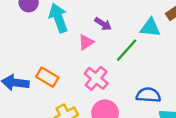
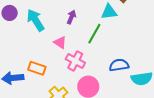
purple arrow: (103, 24) -> (71, 17), turned -88
pink triangle: (86, 42) -> (60, 43), moved, turned -40

